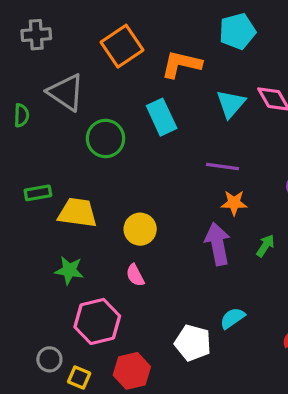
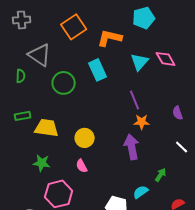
green semicircle: (21, 115) -> (21, 76), moved
purple line: (223, 166) -> (135, 100), turned 60
green arrow: (265, 246) -> (161, 175), moved

